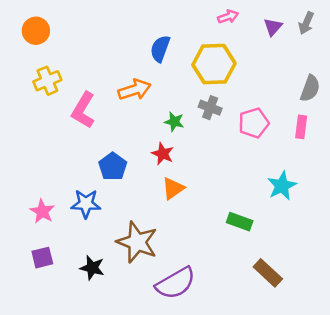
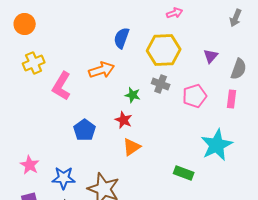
purple triangle: (273, 27) -> (211, 56), moved
cyan star: (282, 186) -> (217, 145), size x1.4
blue star: (86, 204) -> (64, 178), moved

